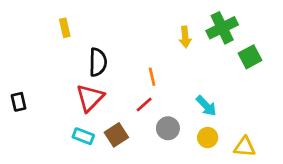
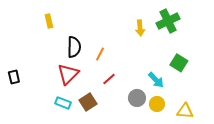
green square: (250, 57) -> (179, 63), moved, turned -30
orange line: (152, 77) -> (100, 54), moved, turned 40
gray circle: (168, 128) -> (137, 98), moved

